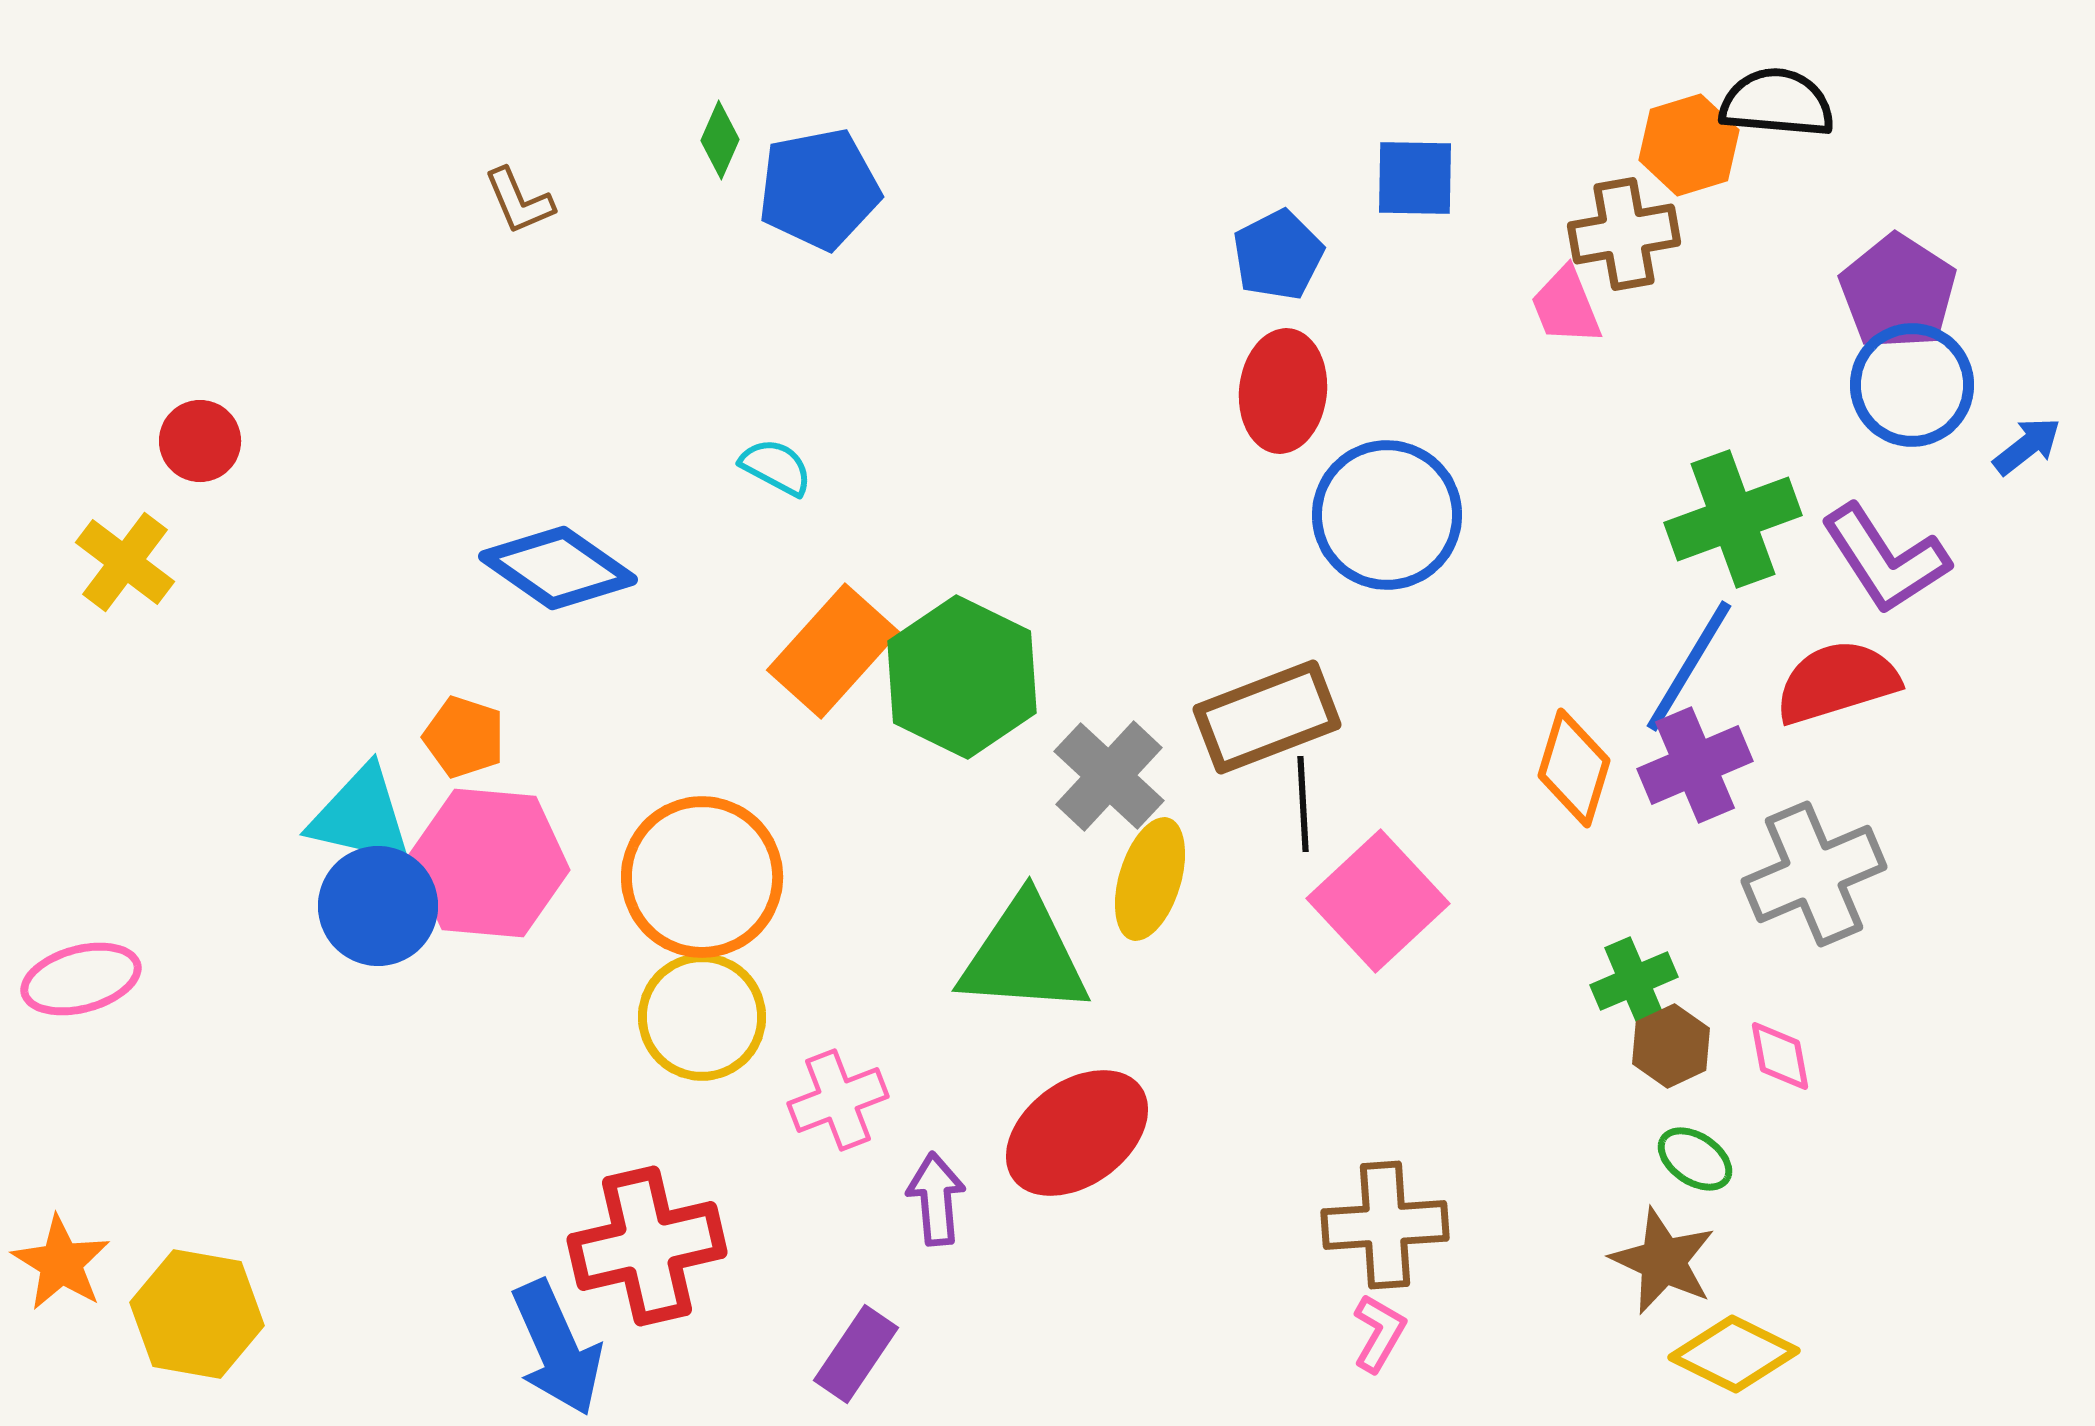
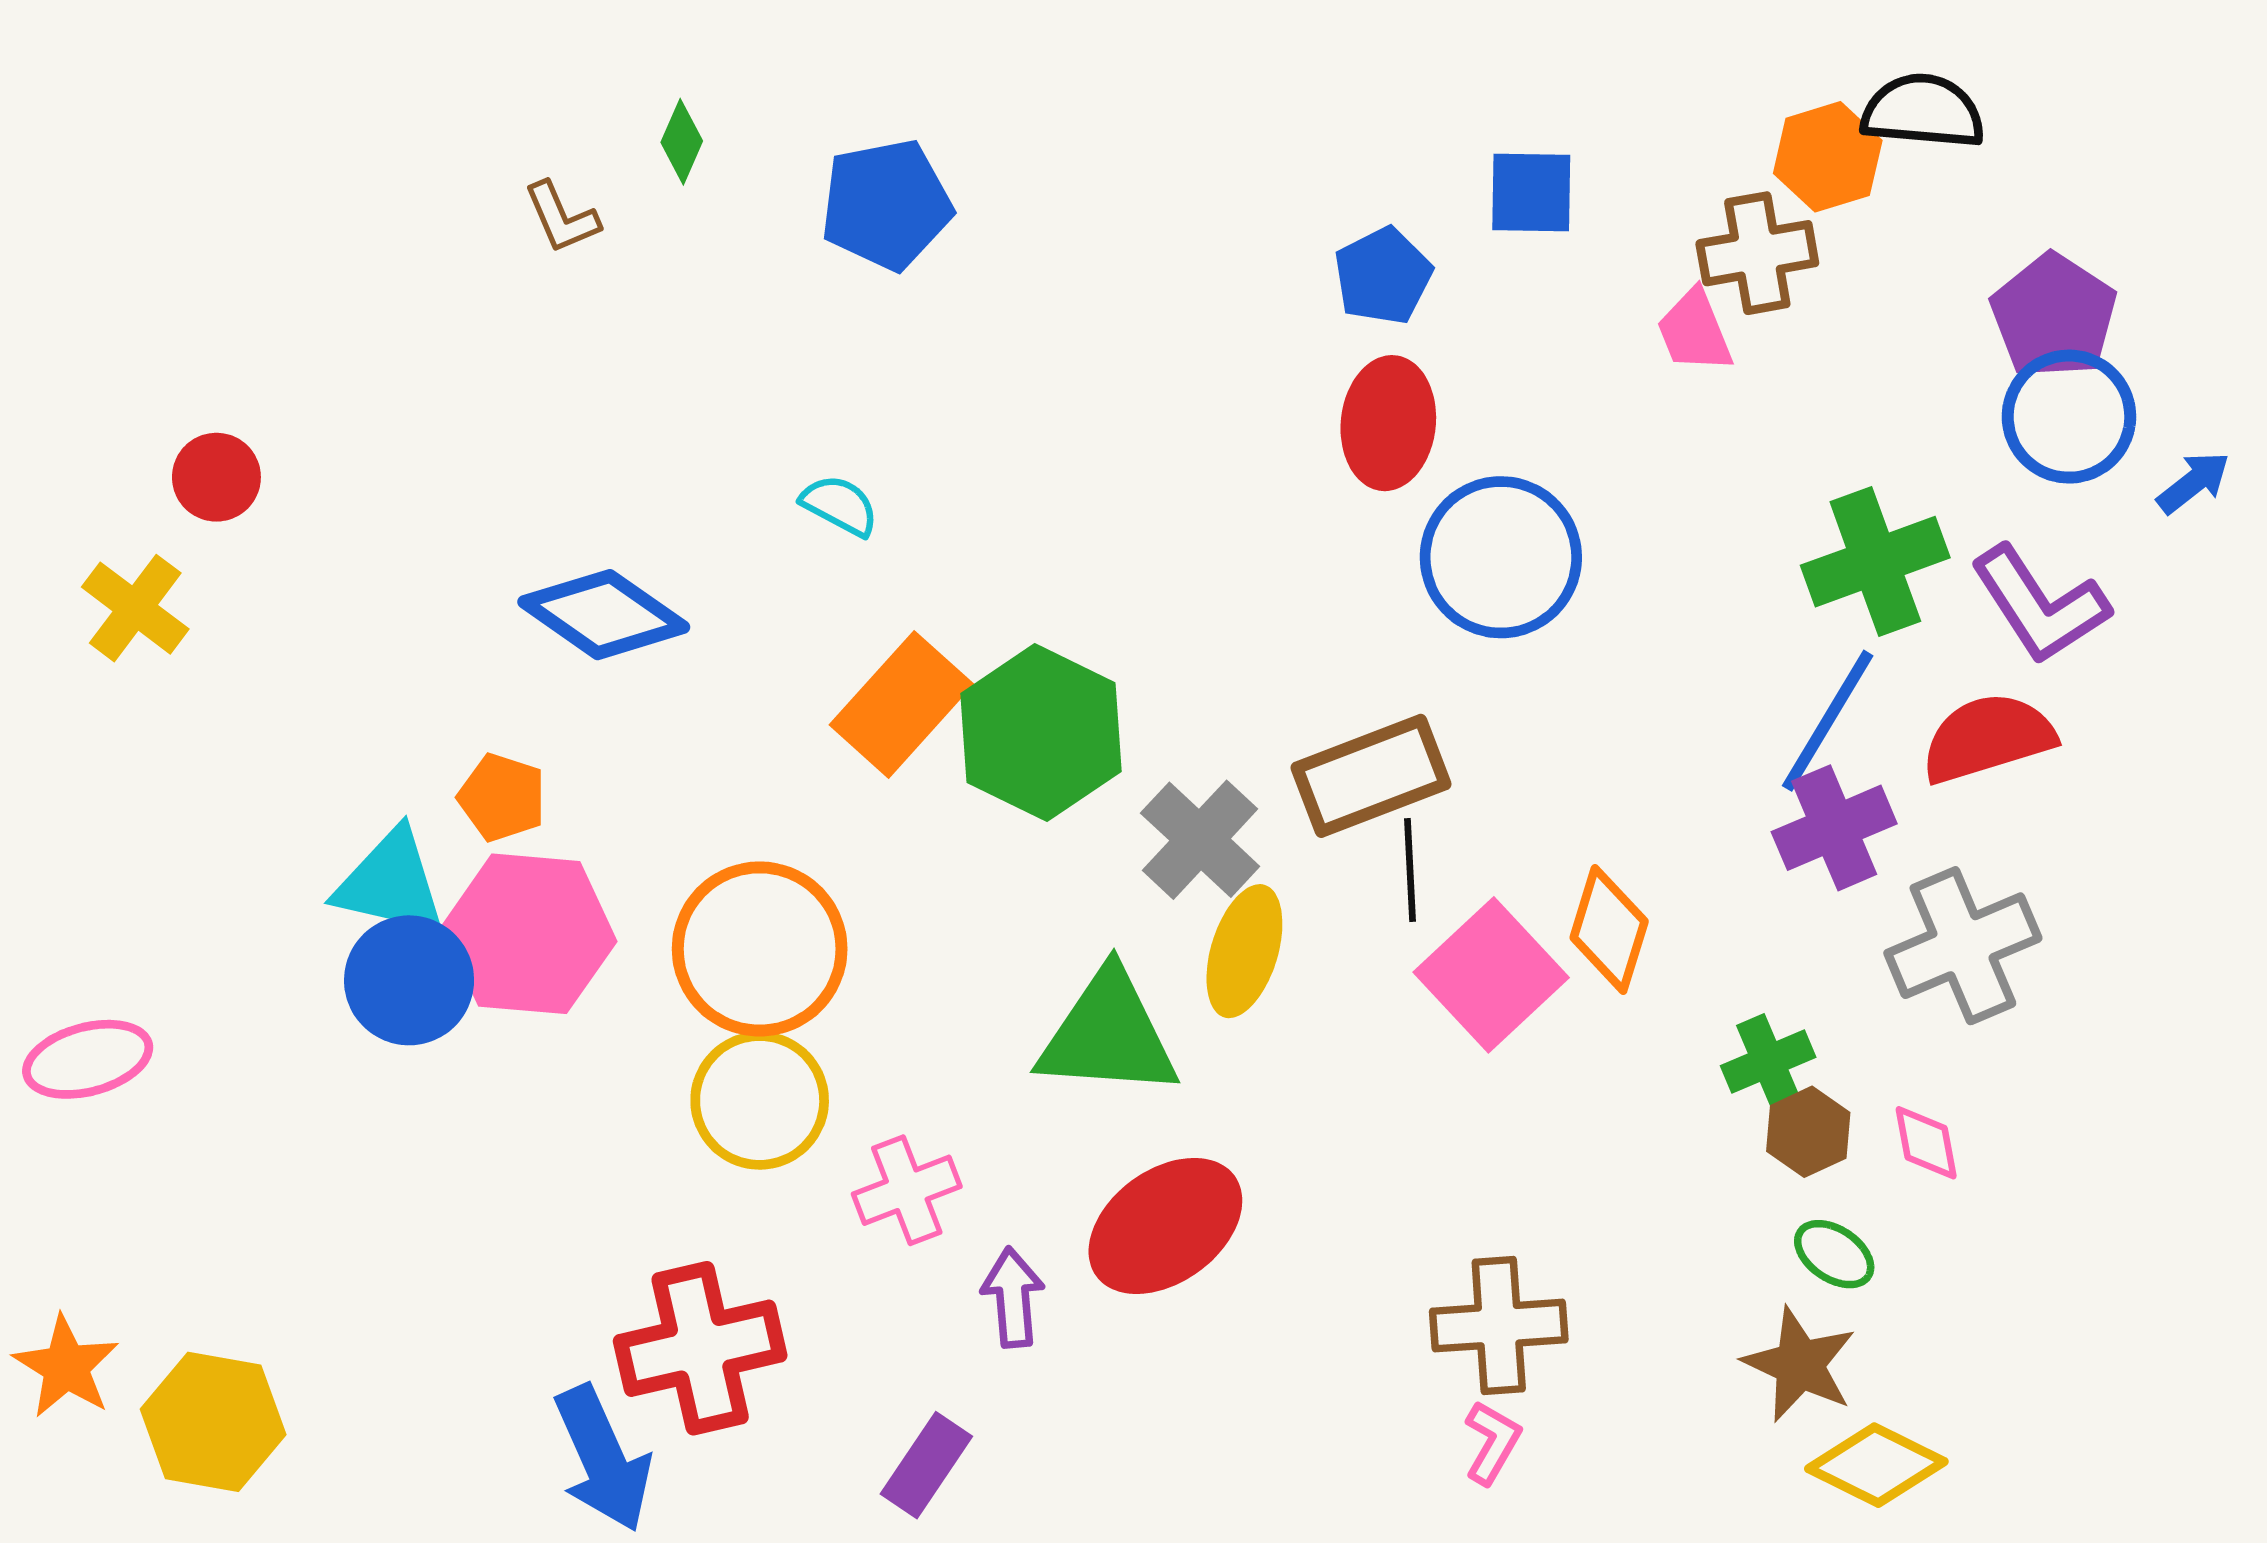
green diamond: (720, 140) -> (682, 142), moved
orange diamond: (1574, 768) -> (1609, 929), moved

